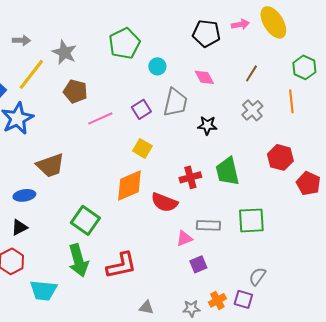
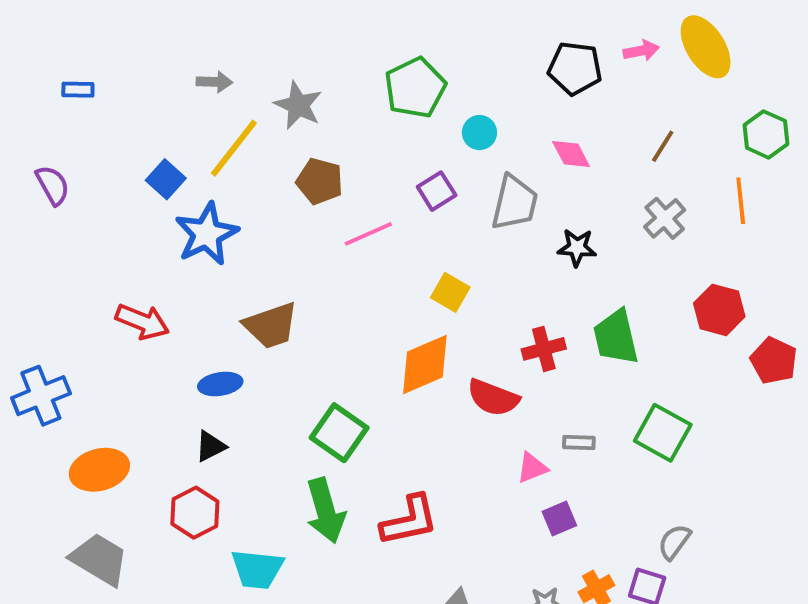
purple square: (141, 109) -> (437, 191), moved
green square: (251, 220) -> (663, 433), turned 32
gray rectangle: (208, 225) -> (579, 442), size x0.7

